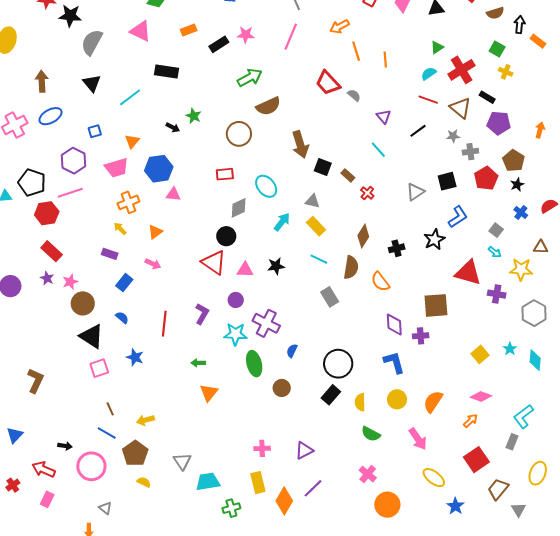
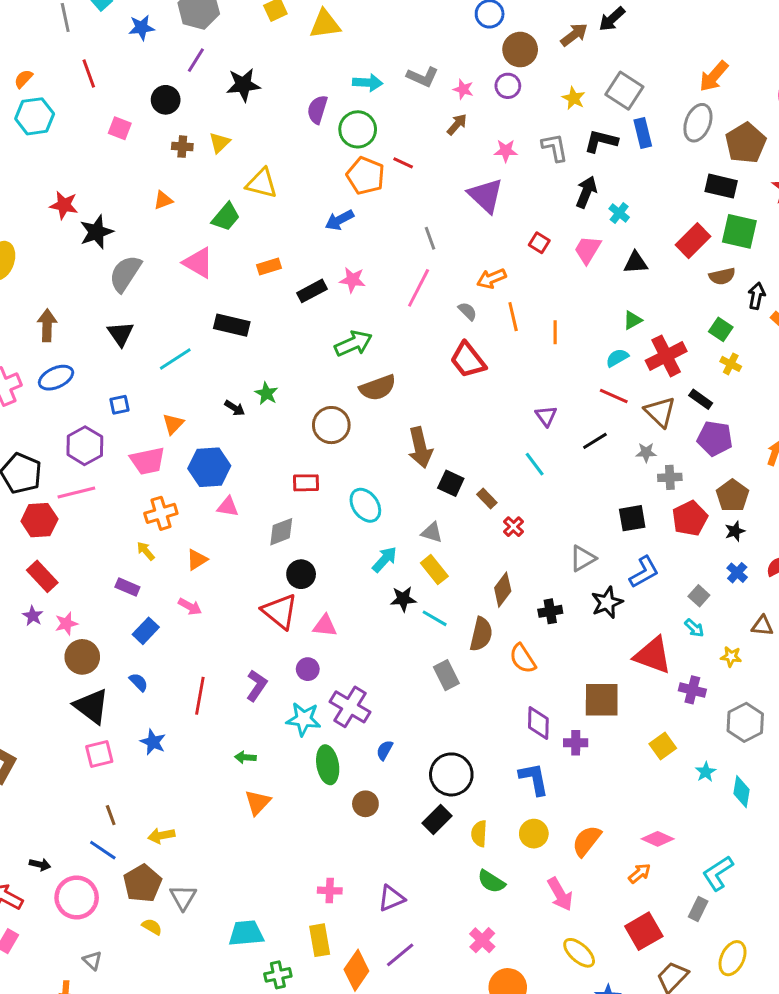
black star: (70, 16) -> (96, 232), turned -30
gray semicircle: (354, 95) -> (468, 311), moved
gray triangle: (415, 192) -> (583, 558), moved
gray diamond: (239, 208) -> (281, 532), moved
black star: (276, 266) -> (403, 599), moved
yellow star: (521, 270) -> (731, 657), size x0.6
yellow square: (480, 354) -> (663, 746), moved
gray triangle: (182, 461) -> (183, 897), moved

